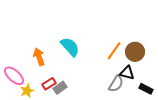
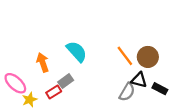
orange line: (114, 51) -> (125, 56), turned -72
gray rectangle: (60, 88) -> (66, 81), moved
black rectangle: (146, 89) -> (160, 89), moved

